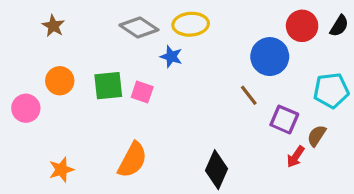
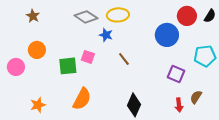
green square: (108, 86) -> (68, 66), moved
brown line: (249, 95) -> (124, 59), moved
brown semicircle: (317, 136) -> (196, 97), moved
red arrow: (296, 157) -> (179, 105), moved, turned -40

